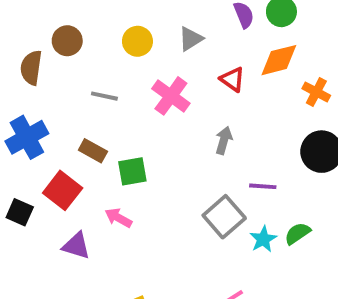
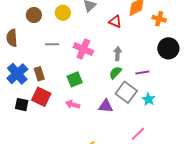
brown circle: (67, 41) -> (34, 15), moved
pink cross: (171, 96) -> (83, 49), moved
brown rectangle: (93, 151) -> (39, 74), moved, turned 56
black square: (20, 212) -> (22, 105), moved
green semicircle: (297, 233) -> (115, 73), moved
purple triangle: (76, 246) -> (106, 106), moved

